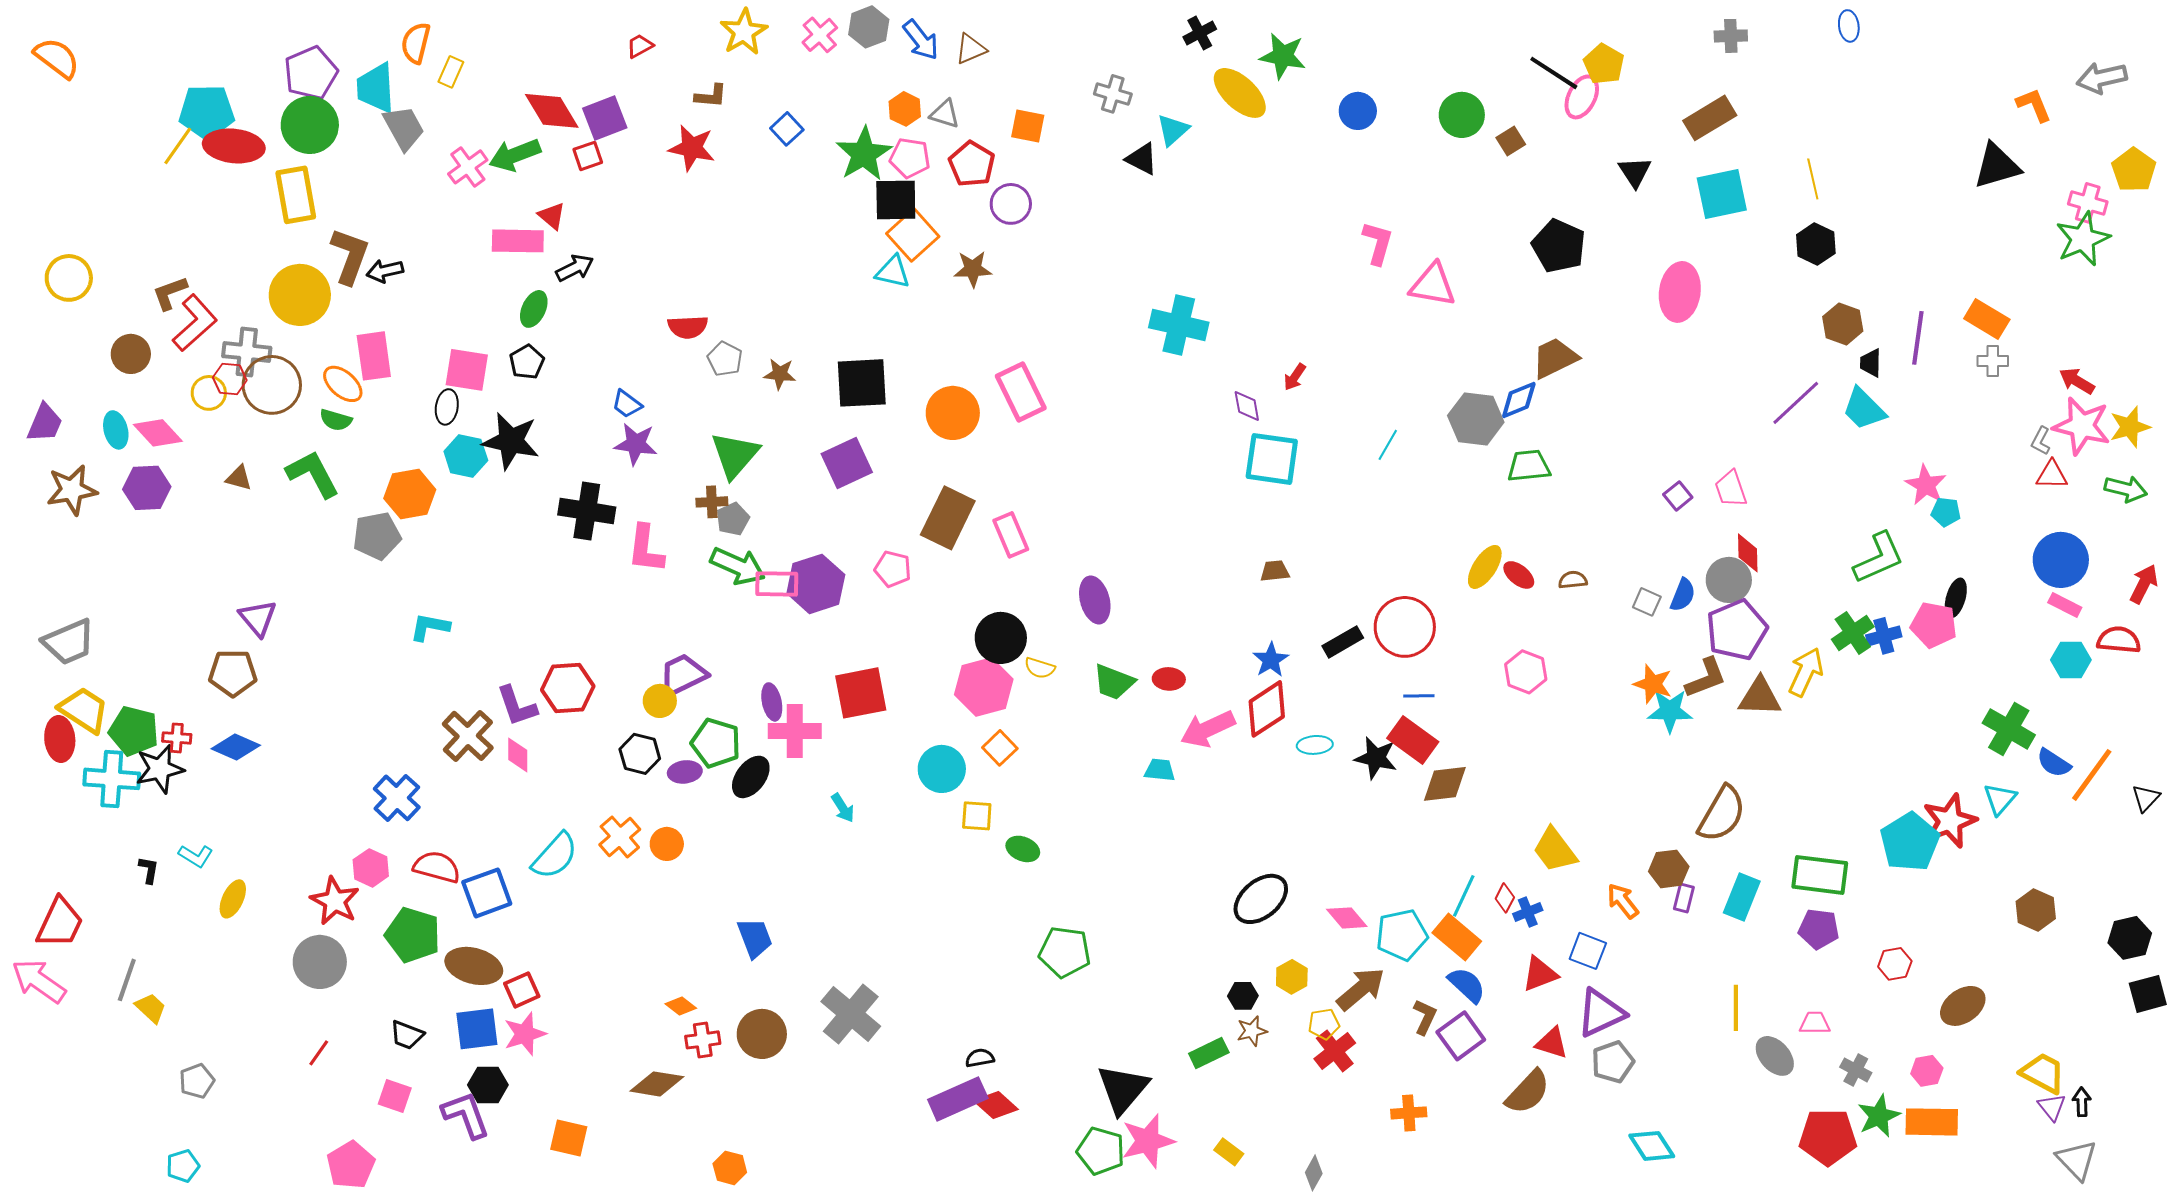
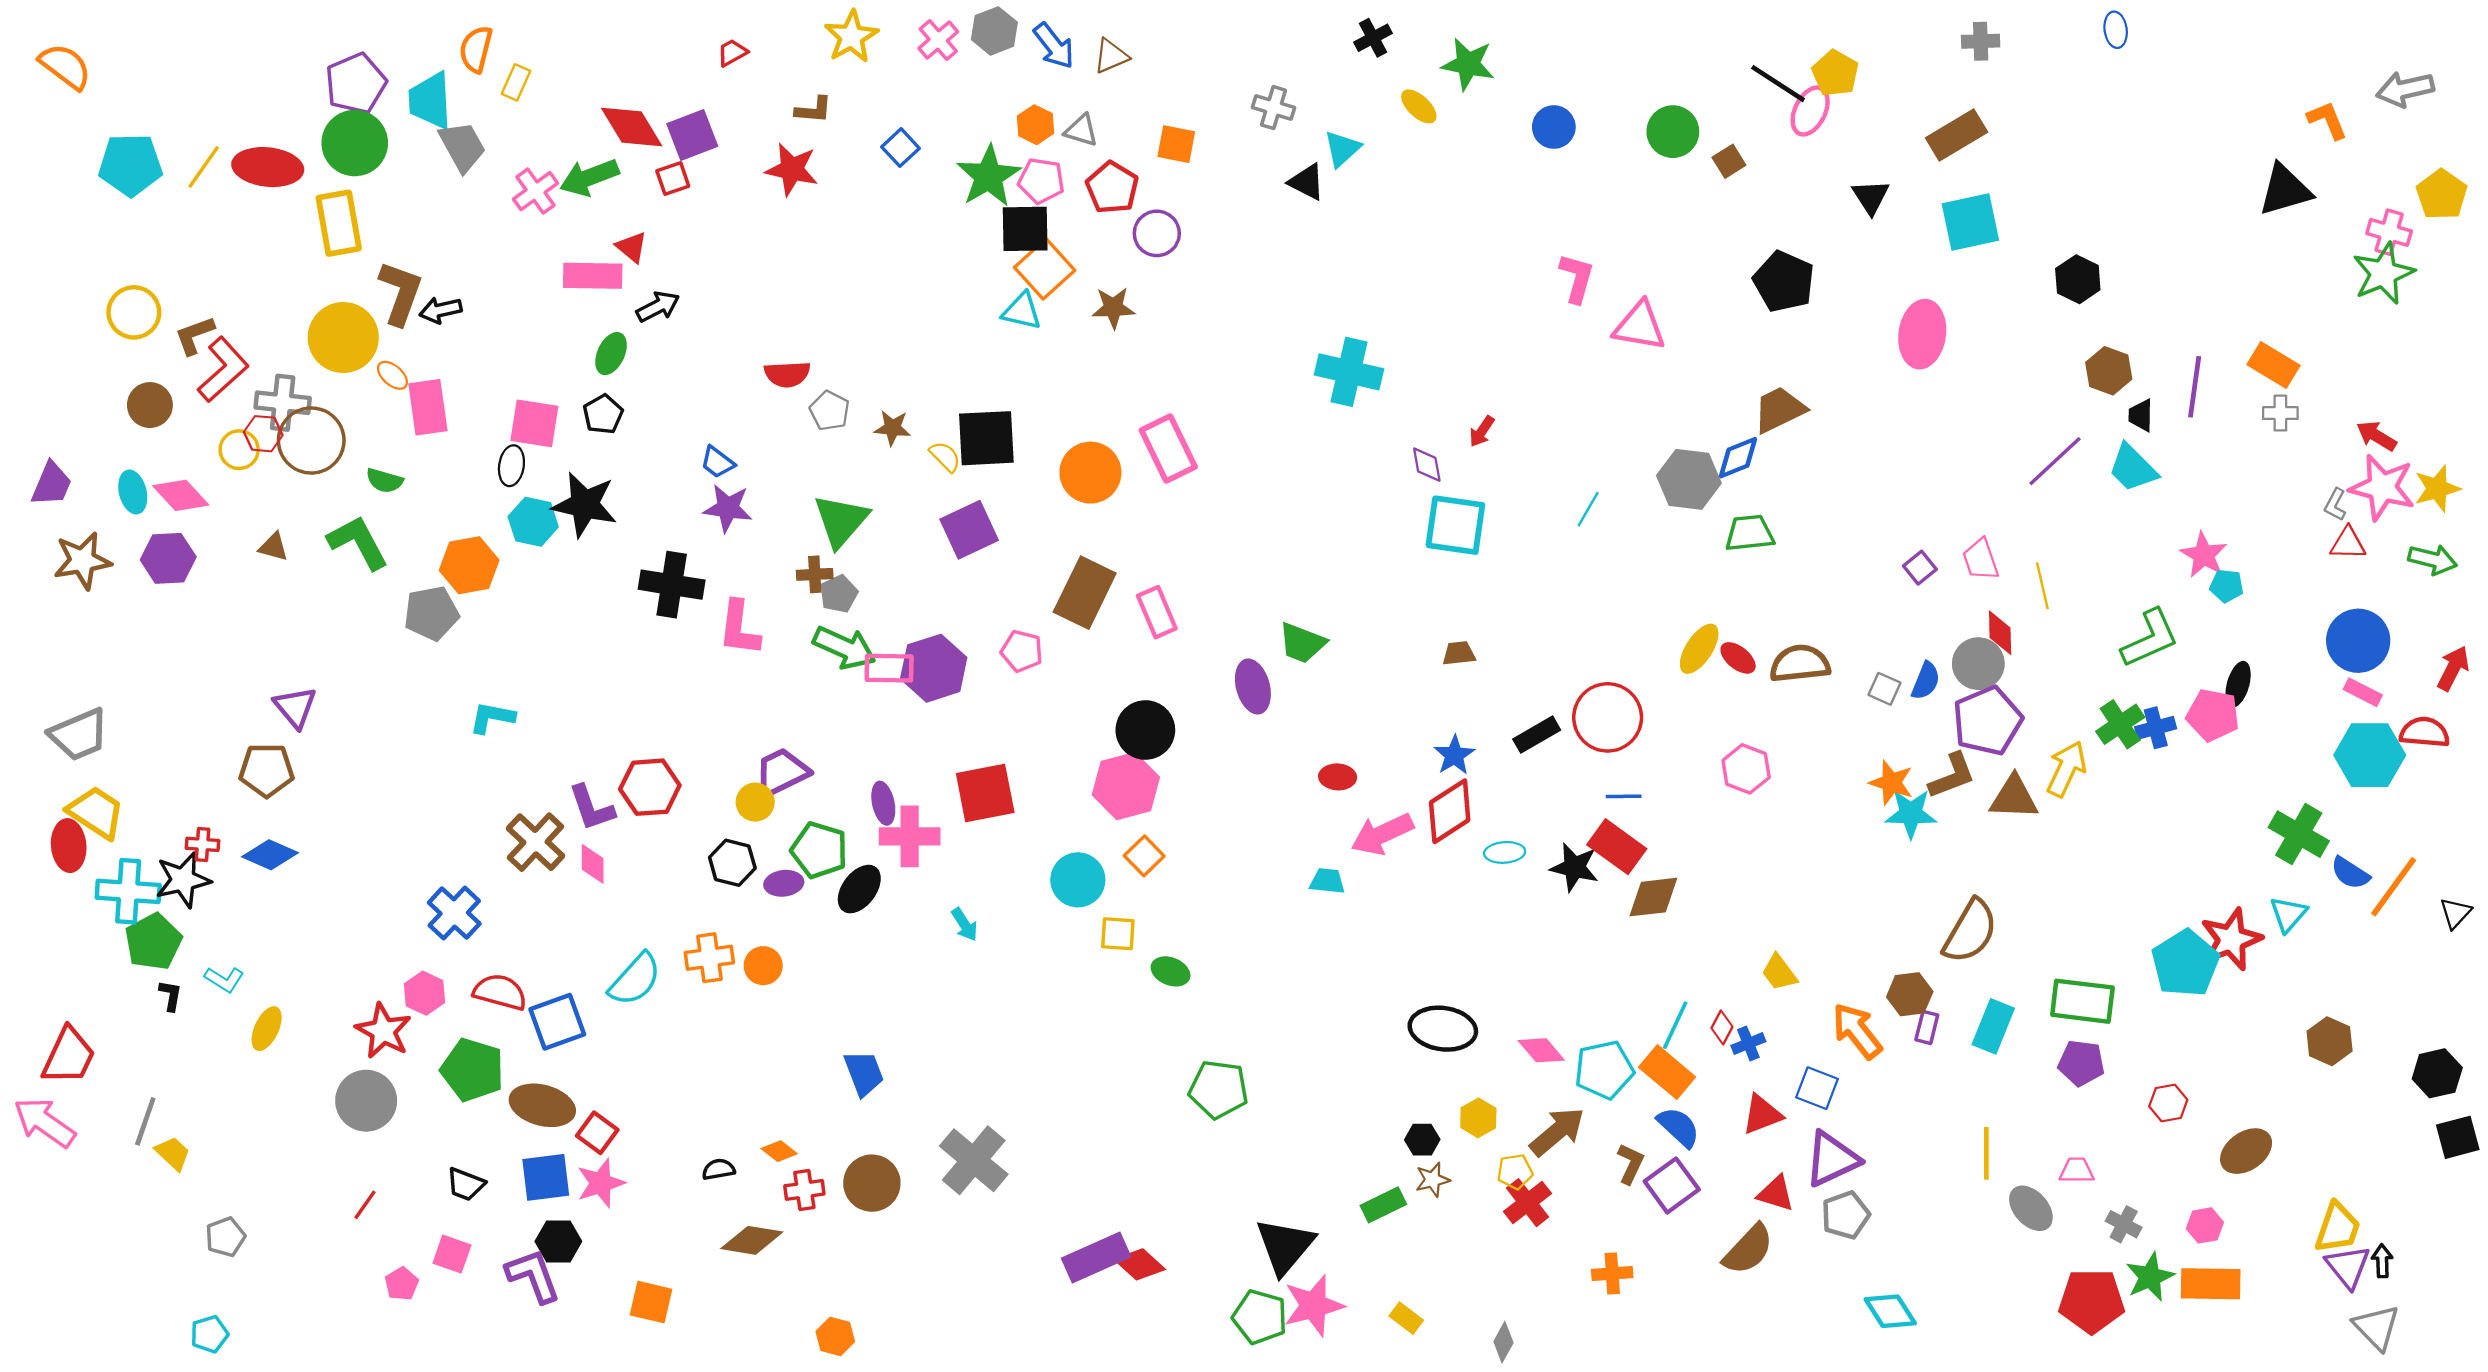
yellow ellipse: (1240, 93) -> (1419, 106), size x0.6
cyan pentagon: (207, 112) -> (130, 165), moved
yellow line: (1813, 179) -> (2042, 586), moved
yellow circle: (69, 278) -> (134, 312), moved
orange ellipse: (343, 384) -> (392, 375), moved, size x0.7
brown semicircle: (1573, 580) -> (1800, 664), size x1.8
cyan hexagon: (2071, 660) -> (2370, 755), size x1.5
yellow semicircle: (1040, 668) -> (945, 457), moved, turned -152
green trapezoid: (1114, 682) -> (1302, 643), moved
green pentagon: (134, 731) -> (153, 942), moved, turned 30
orange cross: (620, 837) -> (709, 958), turned 33
yellow trapezoid: (1555, 850) -> (1779, 973), size x0.7
black ellipse: (1261, 899) -> (1443, 1029), turned 48
orange arrow: (1623, 901) -> (1857, 1031), size x1.4
red square: (522, 990) -> (597, 1133), turned -30
black semicircle: (980, 1058) -> (719, 1169), moved
yellow trapezoid: (2043, 1073) -> (2338, 1228), turned 81
purple triangle: (2052, 1107) -> (2348, 1267), size x1.4
pink pentagon: (351, 1165) -> (402, 1284), moved, size x0.6

